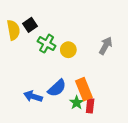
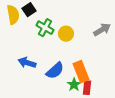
gray arrow: (106, 46) -> (102, 30), turned 30
blue arrow: (33, 96) -> (27, 63), moved

